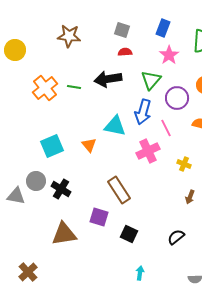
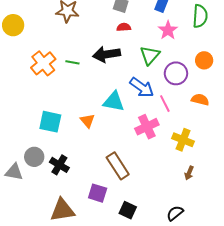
blue arrow: (143, 112) -> (142, 87), turned -70
cyan square: (52, 146) -> (50, 122), turned 35
yellow cross: (184, 164) -> (183, 140), size x1.5

